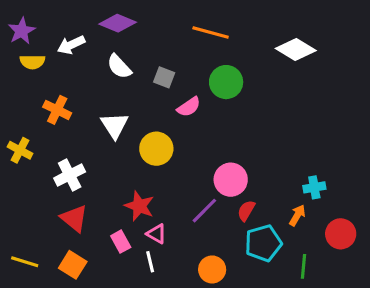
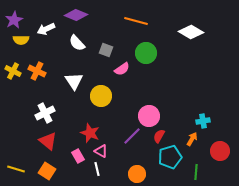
yellow cross: (20, 150) -> (13, 71), moved

